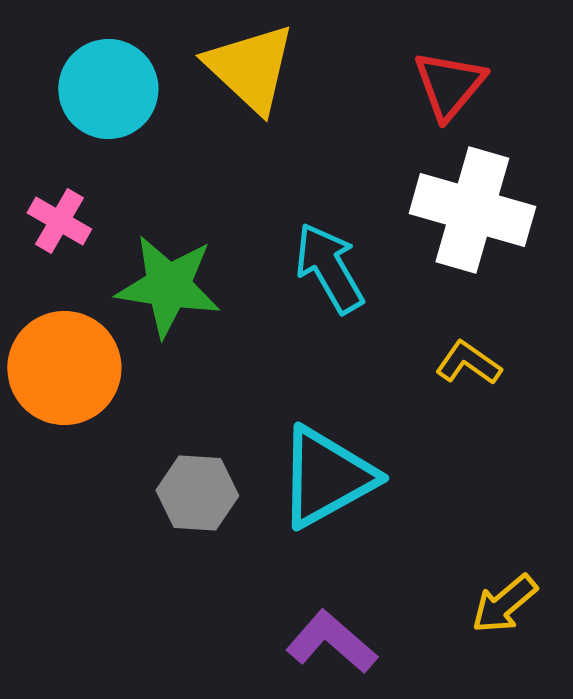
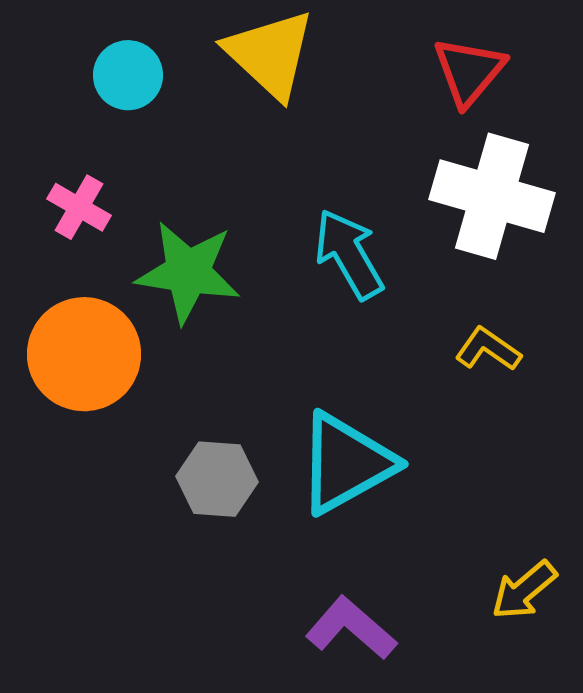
cyan circle: (108, 89) -> (128, 75), size x0.7

